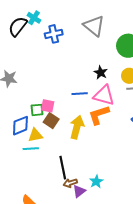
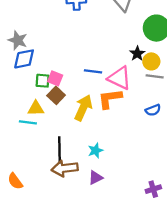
black star: (101, 73) -> (137, 54), moved
blue diamond: (20, 126) -> (24, 59), moved
cyan star: (96, 181) -> (96, 151), moved
brown arrow: (70, 183) -> (65, 168), size x1.6
purple triangle: (79, 191) -> (96, 178), moved

